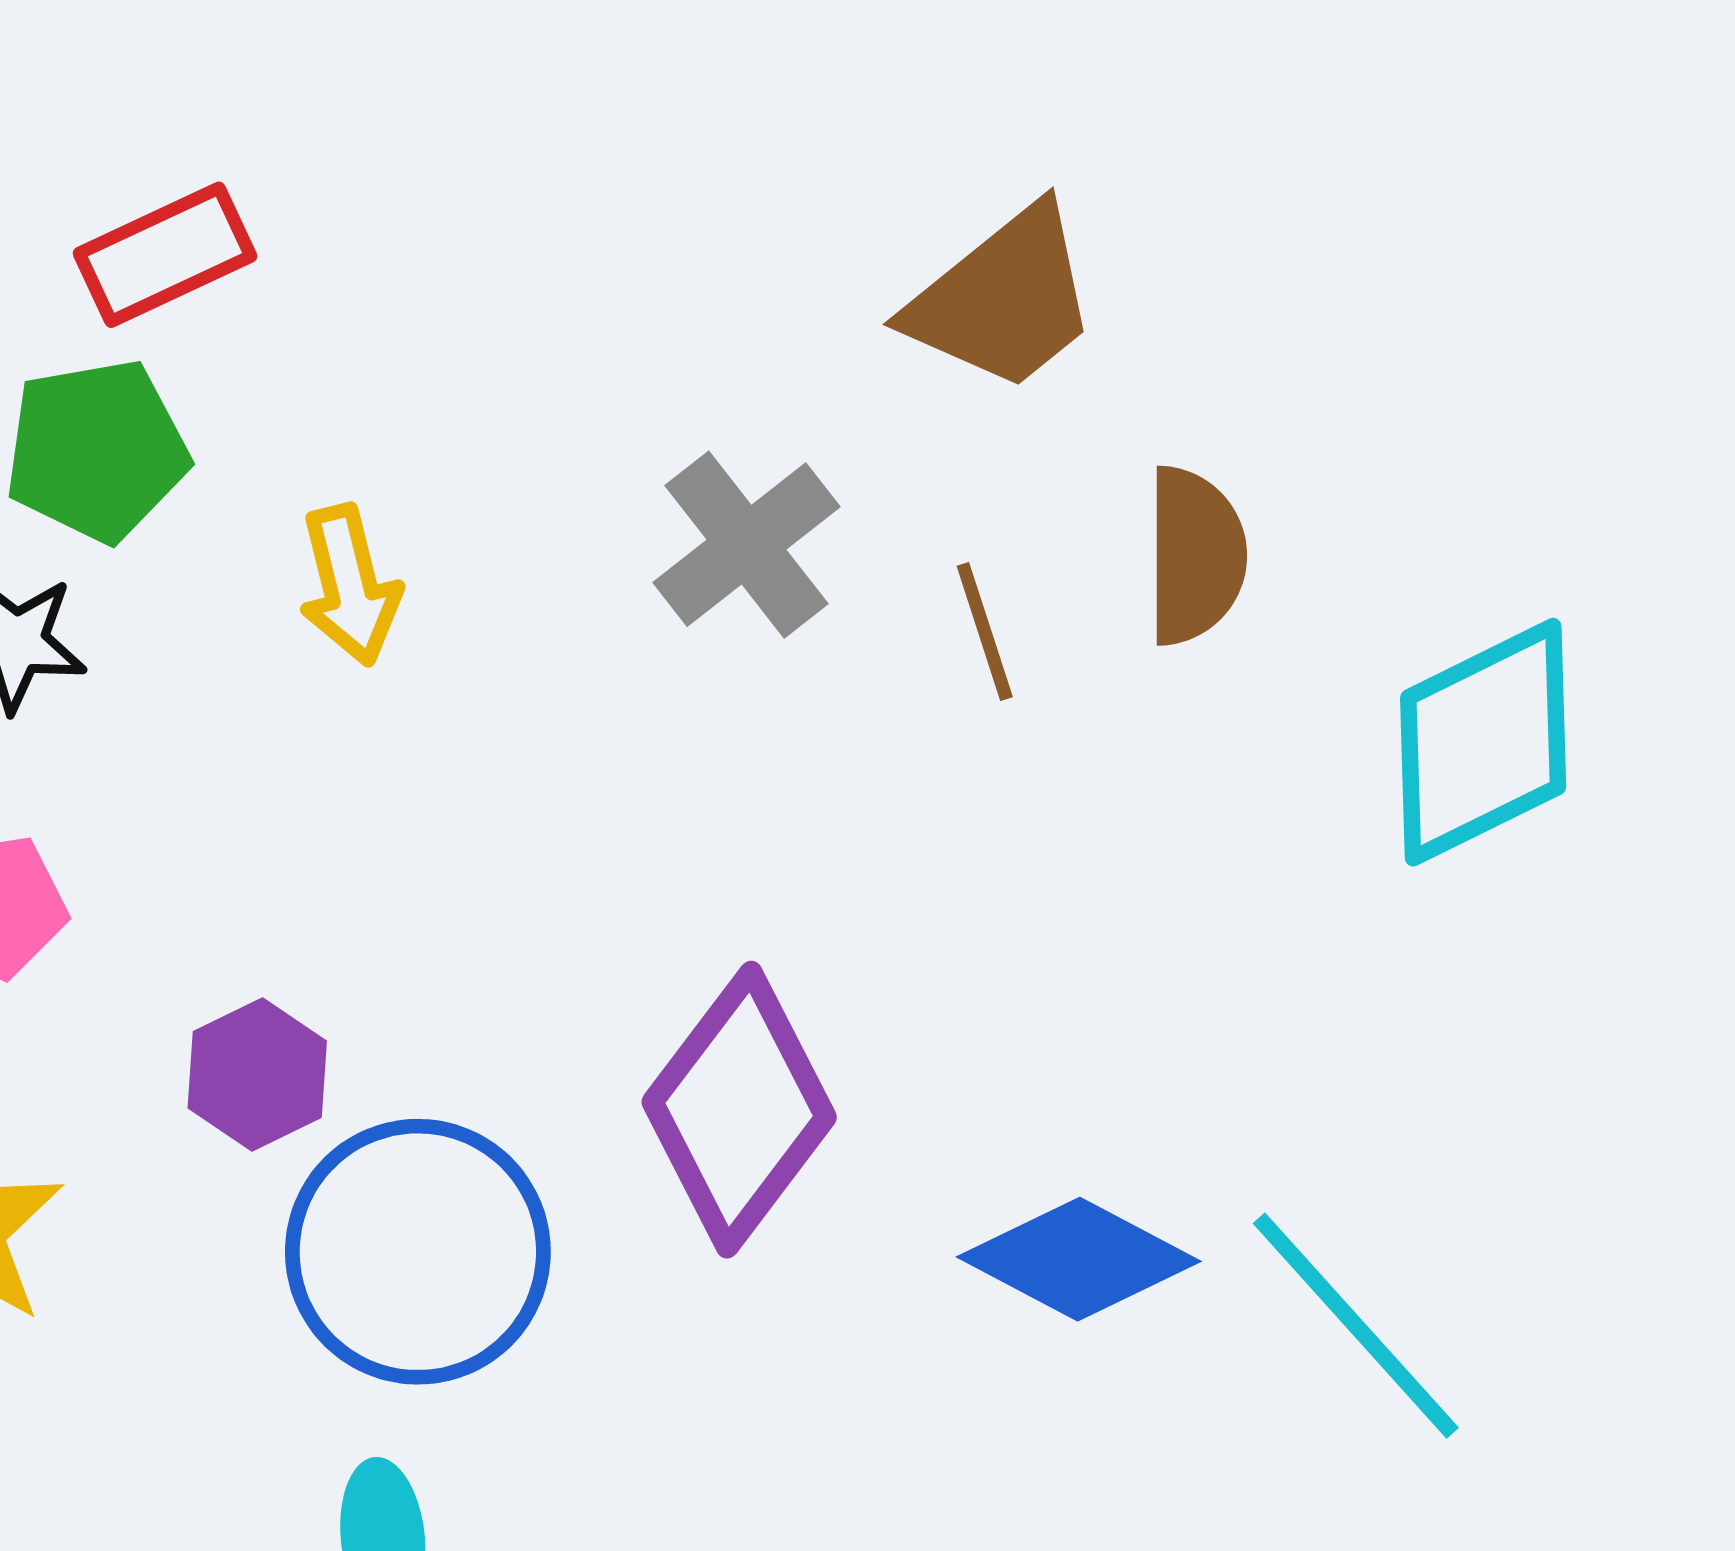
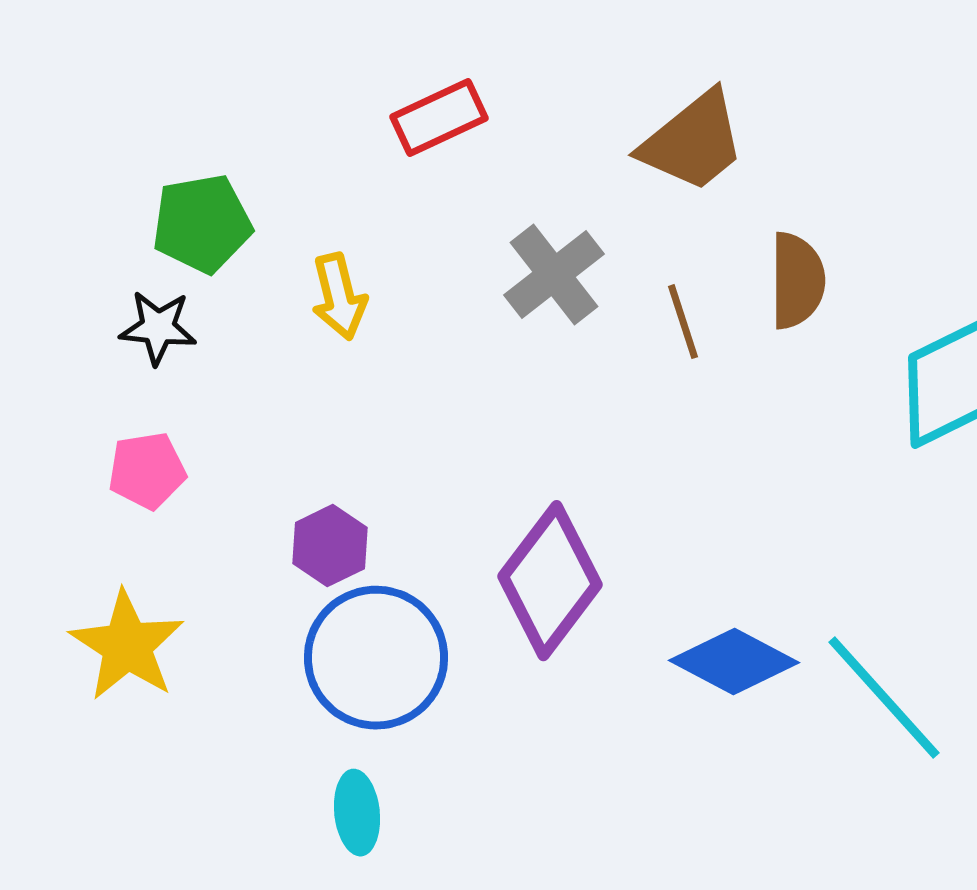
red rectangle: (165, 255) -> (439, 118), moved
purple hexagon: (257, 1074) -> (330, 546), moved

